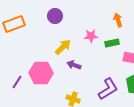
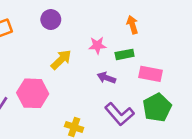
purple arrow: (74, 65) -> (106, 78), moved
purple L-shape: (108, 89) -> (119, 114), turned 80

